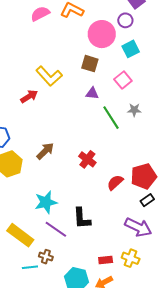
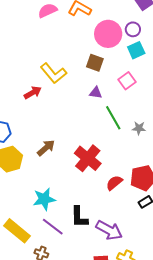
purple circle: (125, 20) -> (133, 29), moved
gray star: (134, 110) -> (139, 128), moved
red cross: (87, 159) -> (88, 158), size x1.5
purple arrow: (138, 227) -> (109, 230), moved

